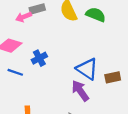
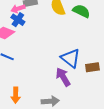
blue cross: (39, 58) -> (18, 20), moved, turned -32

